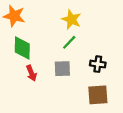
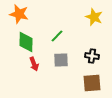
yellow star: (71, 19) -> (94, 17), moved
green line: (69, 42) -> (57, 36), moved

